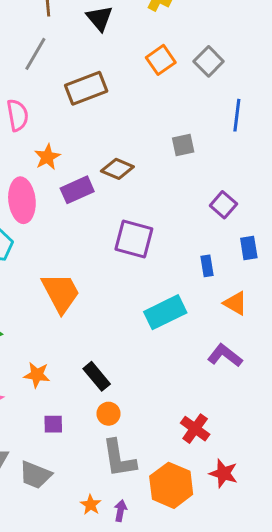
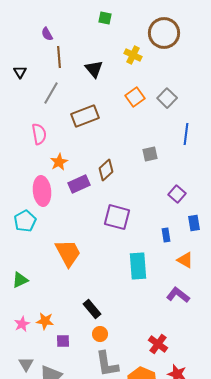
brown diamond: (117, 169) -> (106, 170), turned -65
cyan rectangle: (165, 312) -> (138, 266), turned -68
orange star: (37, 375) -> (45, 321), moved

